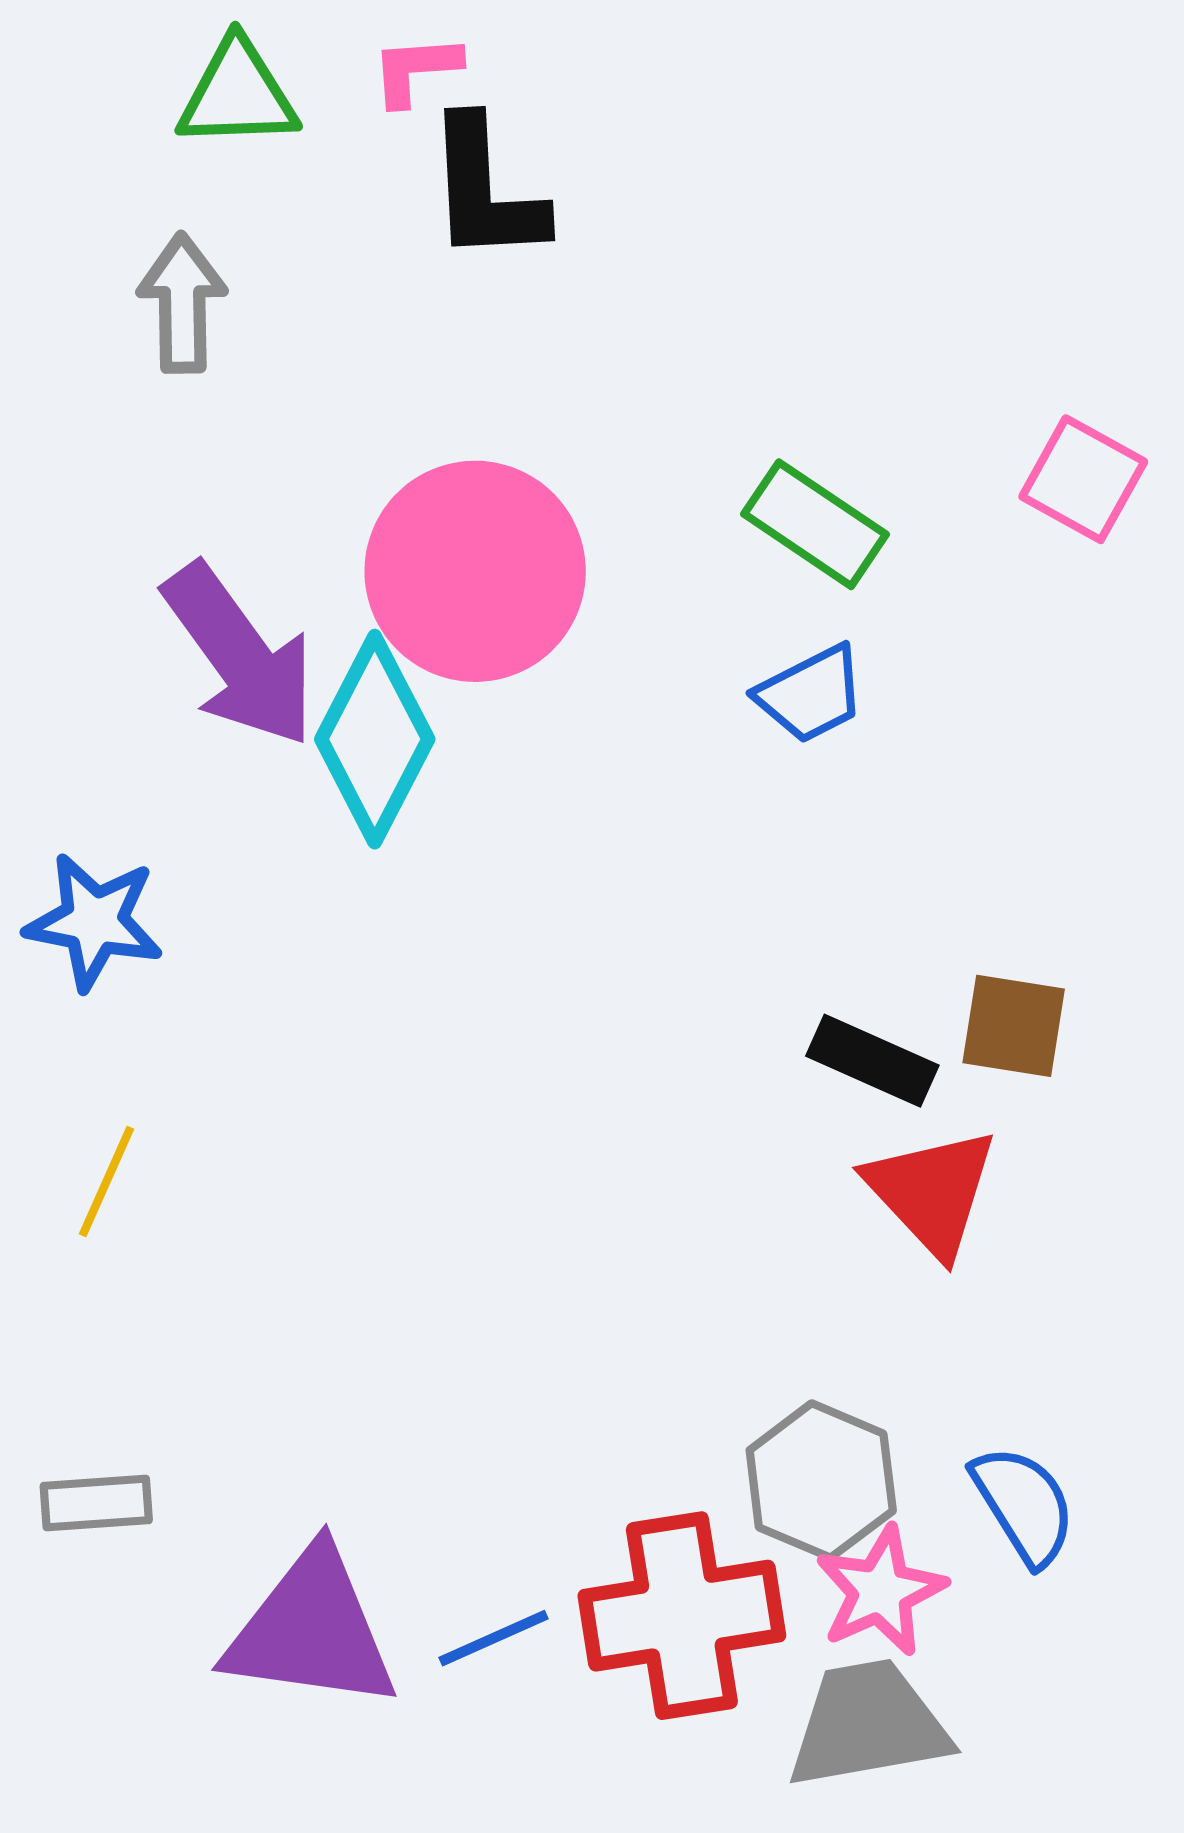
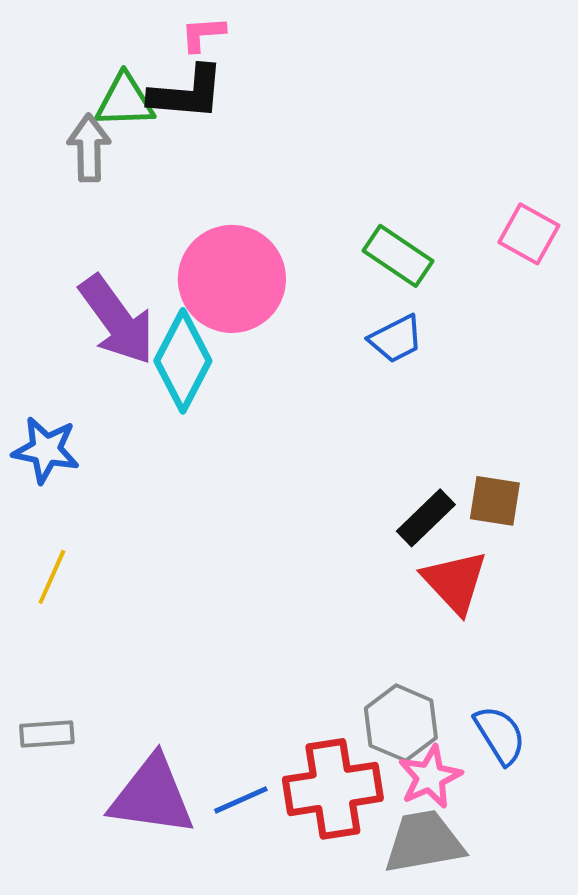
green triangle: (238, 94) -> (125, 101), moved
black L-shape: (485, 190) -> (187, 93), moved, turned -82
black rectangle: (872, 1061) -> (426, 518), turned -68

